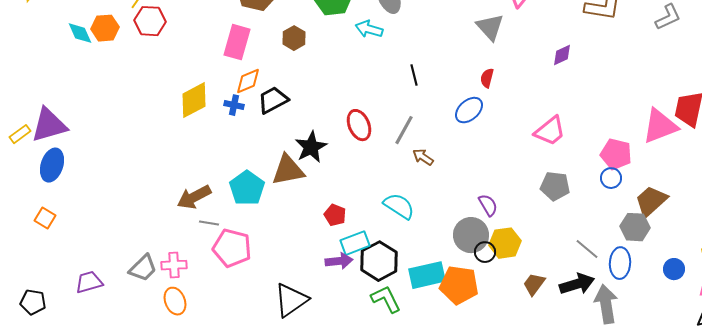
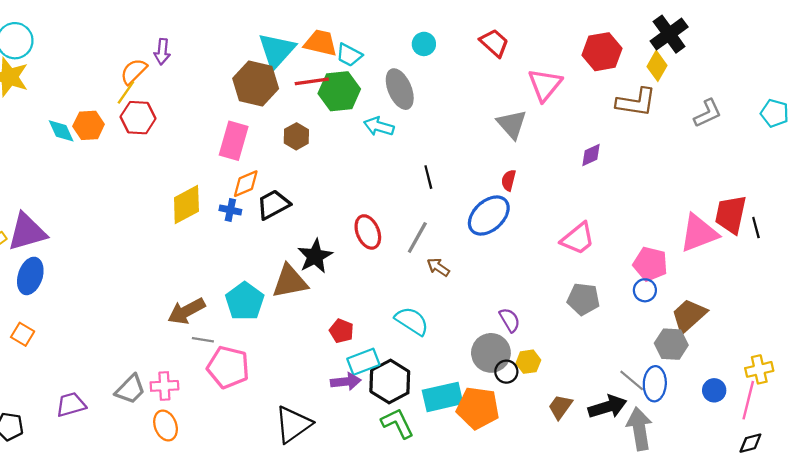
blue ellipse: (469, 110) -> (489, 215), size x1.4
yellow hexagon: (505, 243) -> (528, 362), size x0.7
gray line: (587, 249) -> (632, 380), moved

